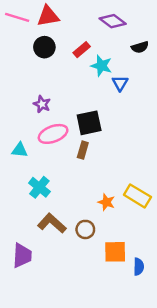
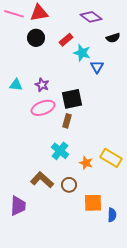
purple star: (42, 104) -> (42, 85), moved
cyan triangle: (20, 150) -> (16, 85), moved
cyan cross: (39, 187) -> (60, 151), moved

